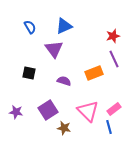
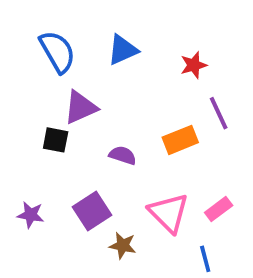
blue semicircle: (30, 27) -> (57, 52), size x1.6
red star: (113, 36) -> (194, 65), moved
purple triangle: (54, 49) -> (80, 107), moved, turned 42
blue line: (109, 127) -> (205, 259), moved

